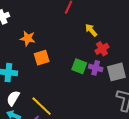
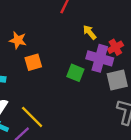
red cross: (102, 49) -> (115, 47), moved
purple cross: (96, 68) -> (100, 58), moved, size x1.6

